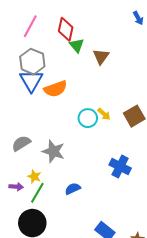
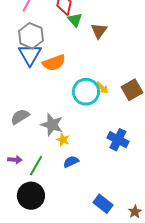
cyan circle: (88, 118) -> (86, 92), size x1.4
yellow star: (34, 177) -> (63, 140), moved

